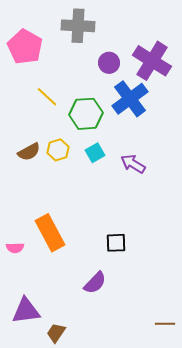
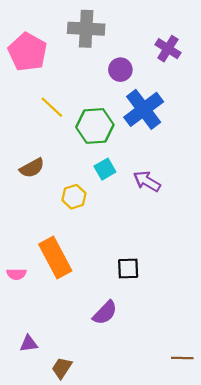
purple cross: (152, 61) -> (168, 49), moved, size x0.6
yellow hexagon: (58, 150) -> (74, 197), moved
purple triangle: (26, 311) -> (29, 344), size x0.6

